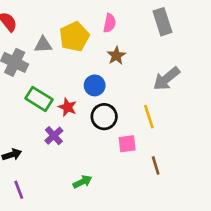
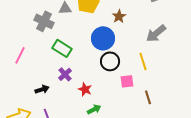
blue circle: (95, 85) -> (103, 38), size x1.5
red star: (68, 107) -> (85, 89), moved
purple cross: (54, 136) -> (65, 74), moved

